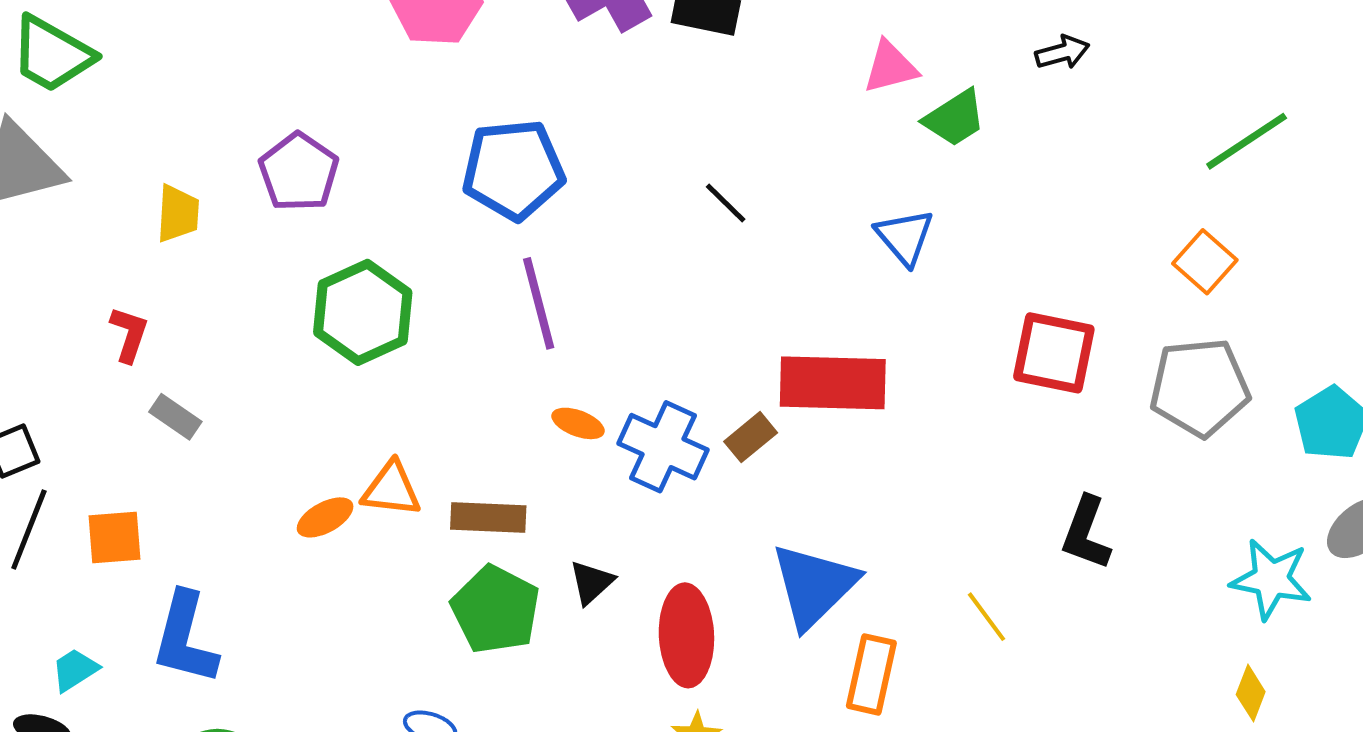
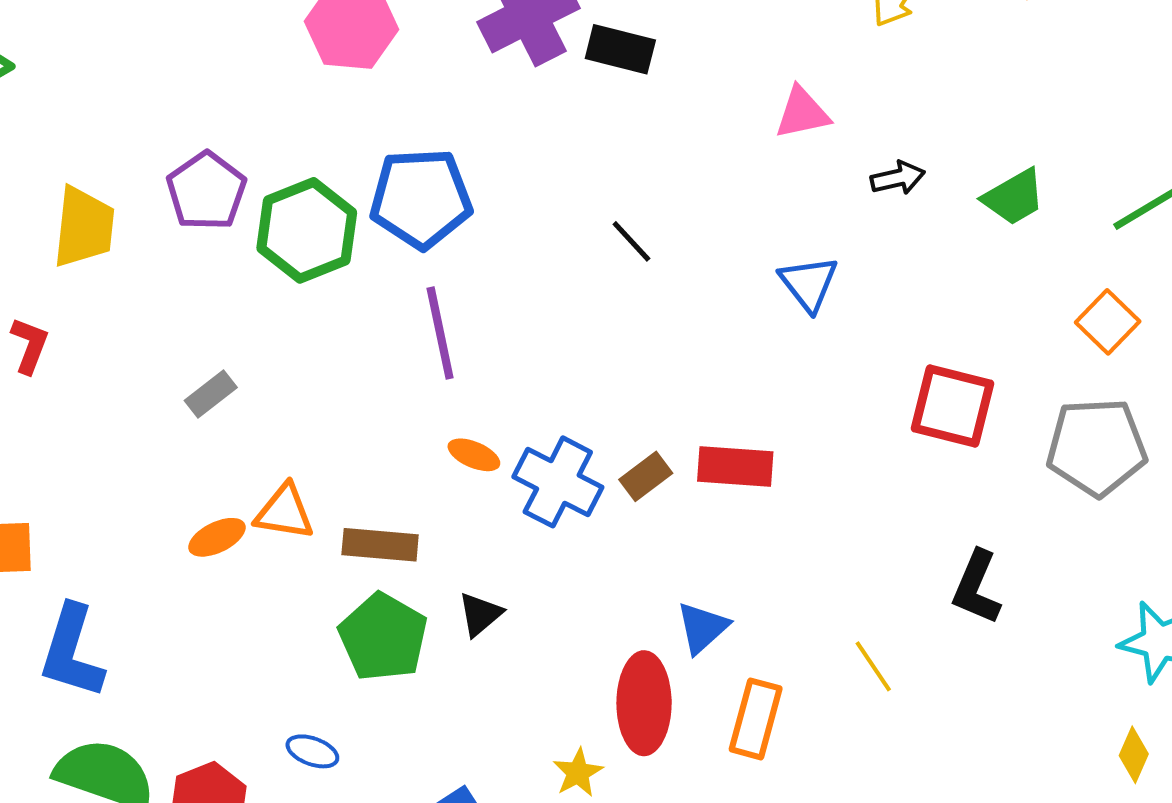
black arrow: (1062, 52) -> (898, 178), moved
green trapezoid: (955, 118) -> (1014, 197), moved
yellow trapezoid: (178, 214) -> (84, 227), size x1.4
green hexagon: (363, 312) -> (307, 230), moved
red rectangle: (833, 383) -> (735, 467), moved, size x0.7
gray rectangle: (175, 417) -> (211, 394), moved, turned -75
blue triangle: (814, 586) -> (702, 628), size x0.6
red ellipse: (686, 635) -> (644, 703), moved

